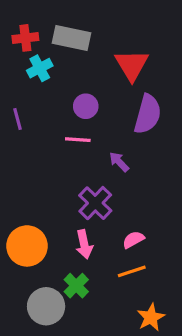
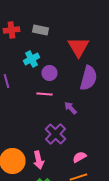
gray rectangle: (71, 38) -> (40, 30), size x0.7
cyan cross: (40, 68) -> (31, 59), moved
pink arrow: (84, 244) -> (38, 160), moved

